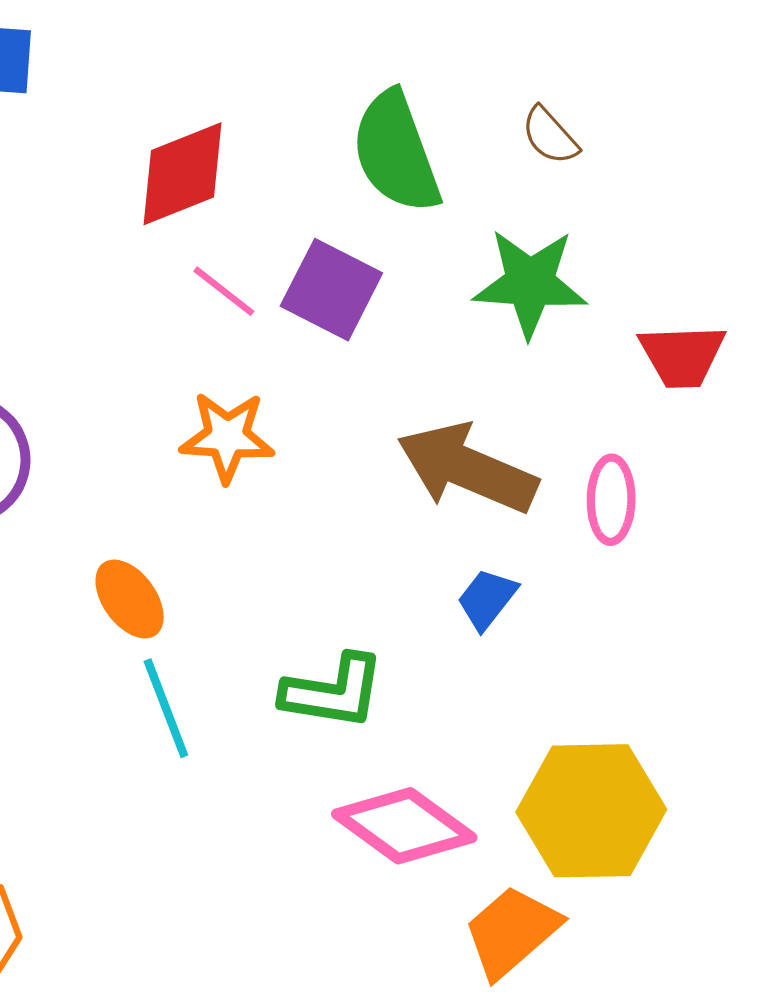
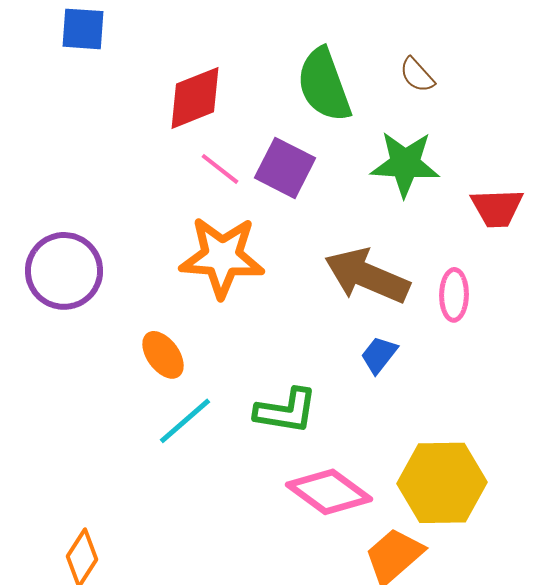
orange star: (227, 437) -> (222, 257), size x1.5
cyan line: (166, 708) -> (185, 421), turned 70

